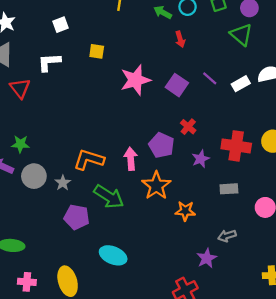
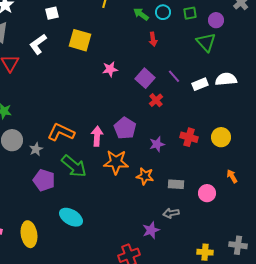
yellow square: (97, 51) -> (80, 40), size x1.6
white L-shape: (49, 62) -> (38, 44), turned -40
pink star: (135, 80) -> (110, 69), size x0.6
red cross: (188, 127) -> (156, 100), moved
red cross: (236, 146) -> (189, 137), size x0.7
orange star: (156, 186) -> (116, 162), turned 30
gray rectangle: (229, 189) -> (176, 184), moved
orange star: (185, 211) -> (145, 176), moved

